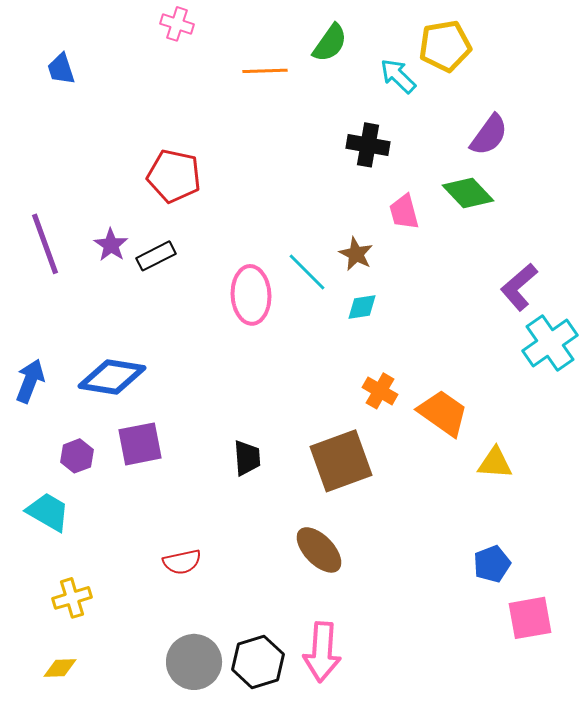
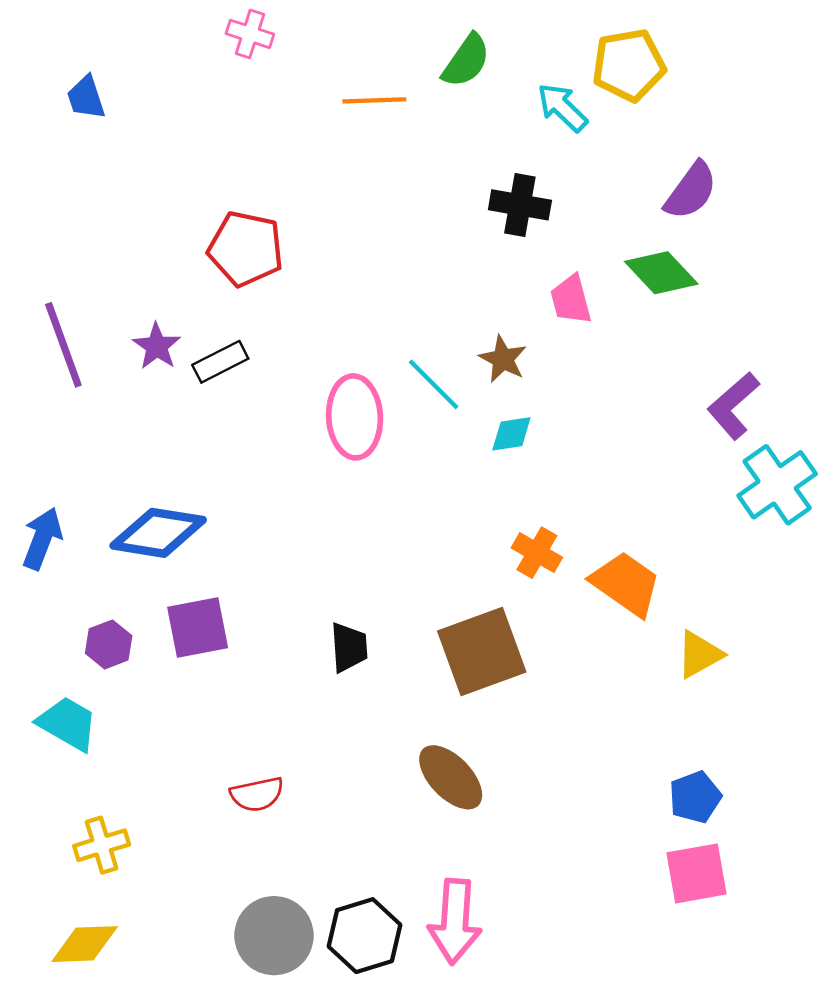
yellow triangle: (495, 463) -> (699, 654), turned -33
pink square: (530, 618) -> (697, 873), moved
yellow diamond: (60, 668) -> (85, 944), size x1.4

